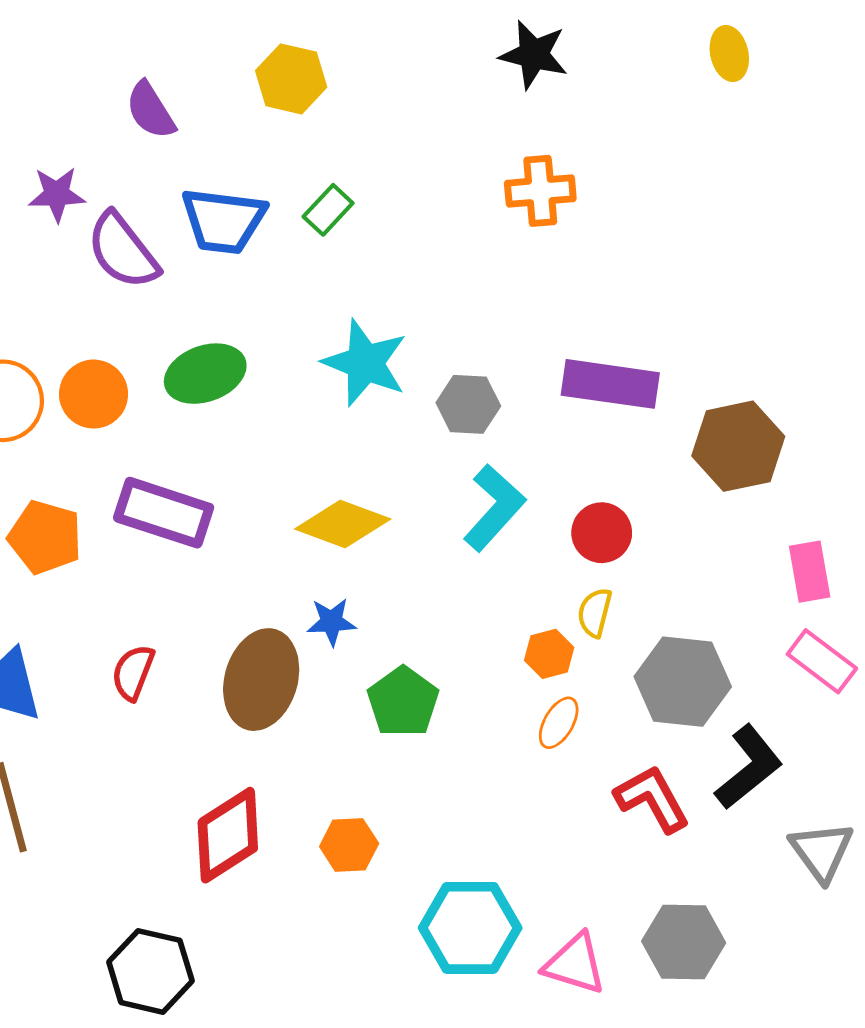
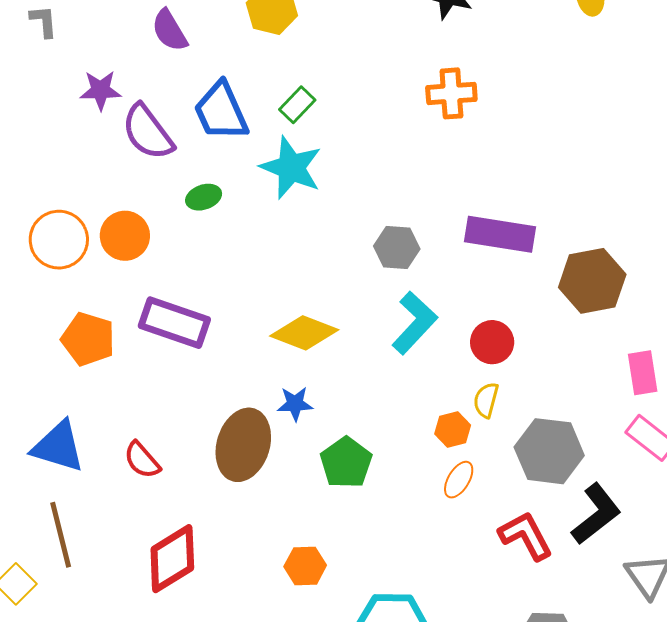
blue trapezoid: (223, 221) -> (221, 111), turned 58
cyan star: (365, 363) -> (291, 168), moved
green ellipse: (205, 374) -> (204, 197), moved, size x0.6
red semicircle: (133, 672) -> (142, 460), moved, turned -63
red diamond: (228, 835) -> (172, 559), moved

